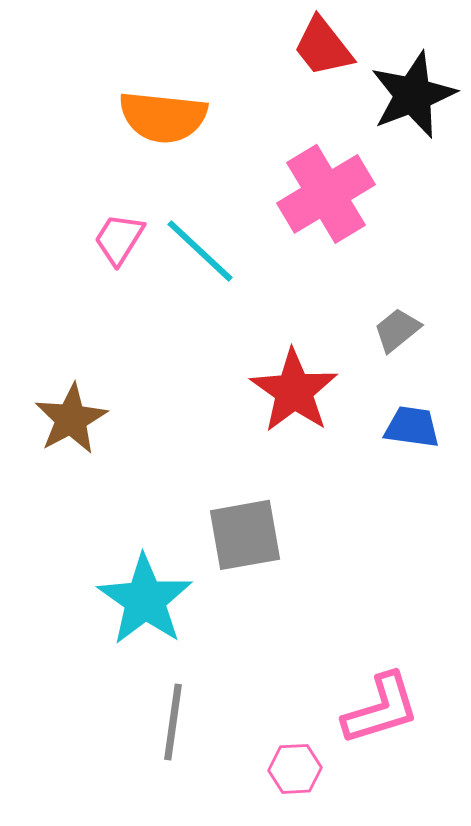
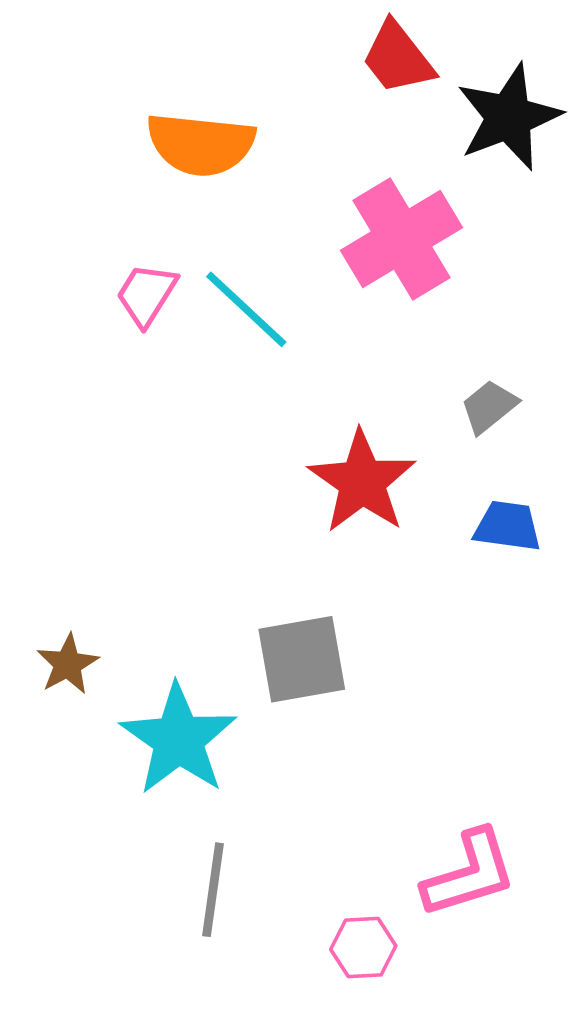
brown star: (71, 419) -> (68, 664), moved, size x0.7

